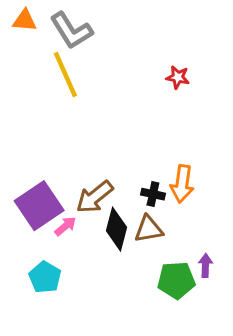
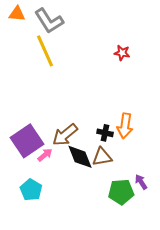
black diamond: (116, 229) -> (80, 157), turned -36
purple arrow: (205, 266) -> (141, 182), turned -35

